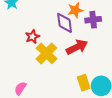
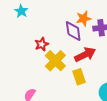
yellow rectangle: (84, 83) -> (79, 77), moved

